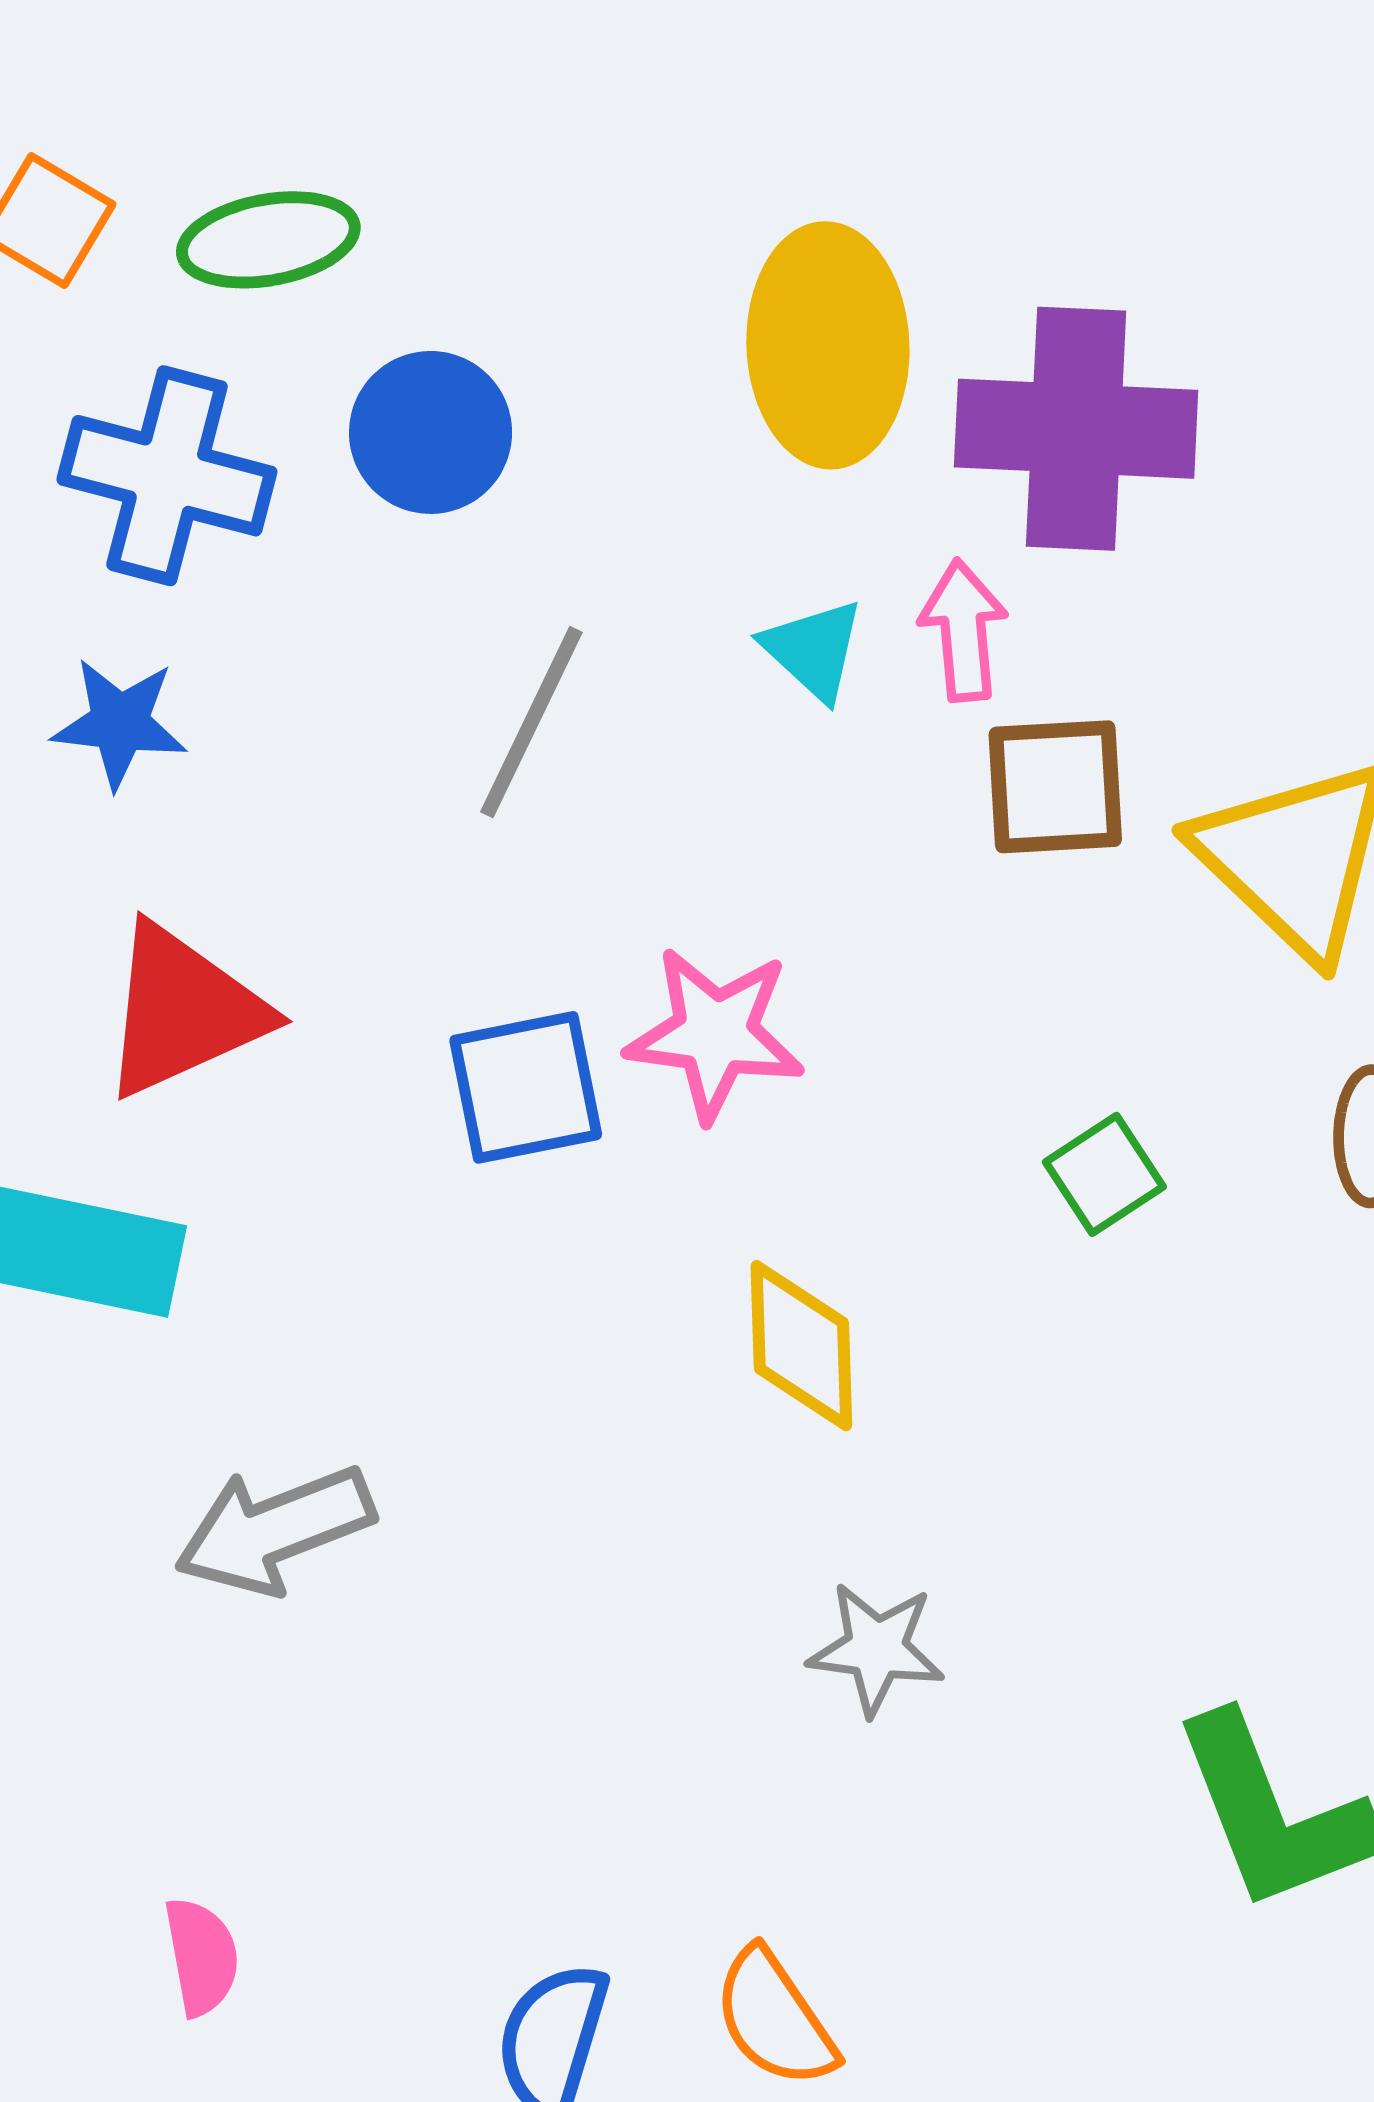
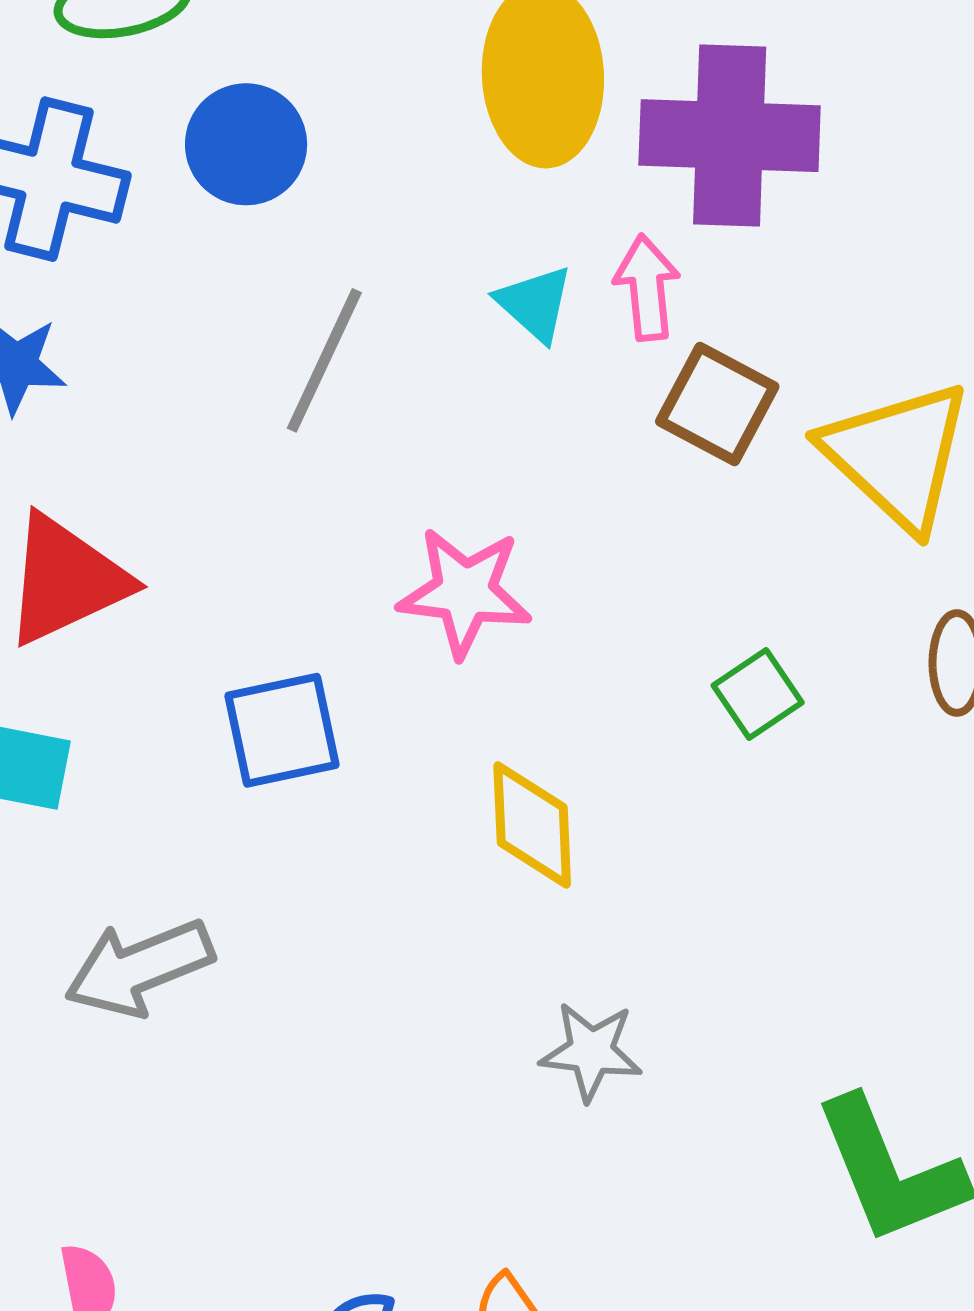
brown square: (1055, 787) -> (717, 404), turned 32
blue square: (526, 1087) -> (282, 730), moved

